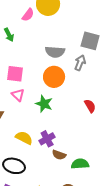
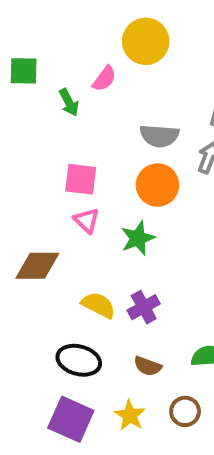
pink semicircle: (28, 15) -> (104, 79), moved
green star: (44, 104) -> (138, 238), turned 30
brown semicircle: (59, 155) -> (148, 366), moved

